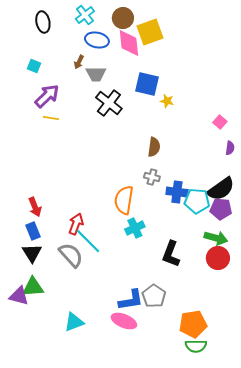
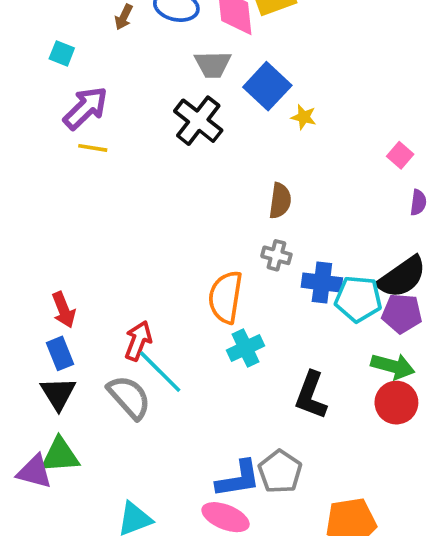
brown arrow: (79, 62) -> (124, 17), moved
gray trapezoid: (96, 74) -> (213, 64), moved
blue square: (147, 84) -> (267, 86), turned 30

